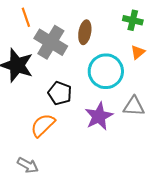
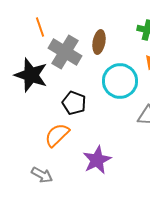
purple star: (99, 116) -> (97, 160), moved

